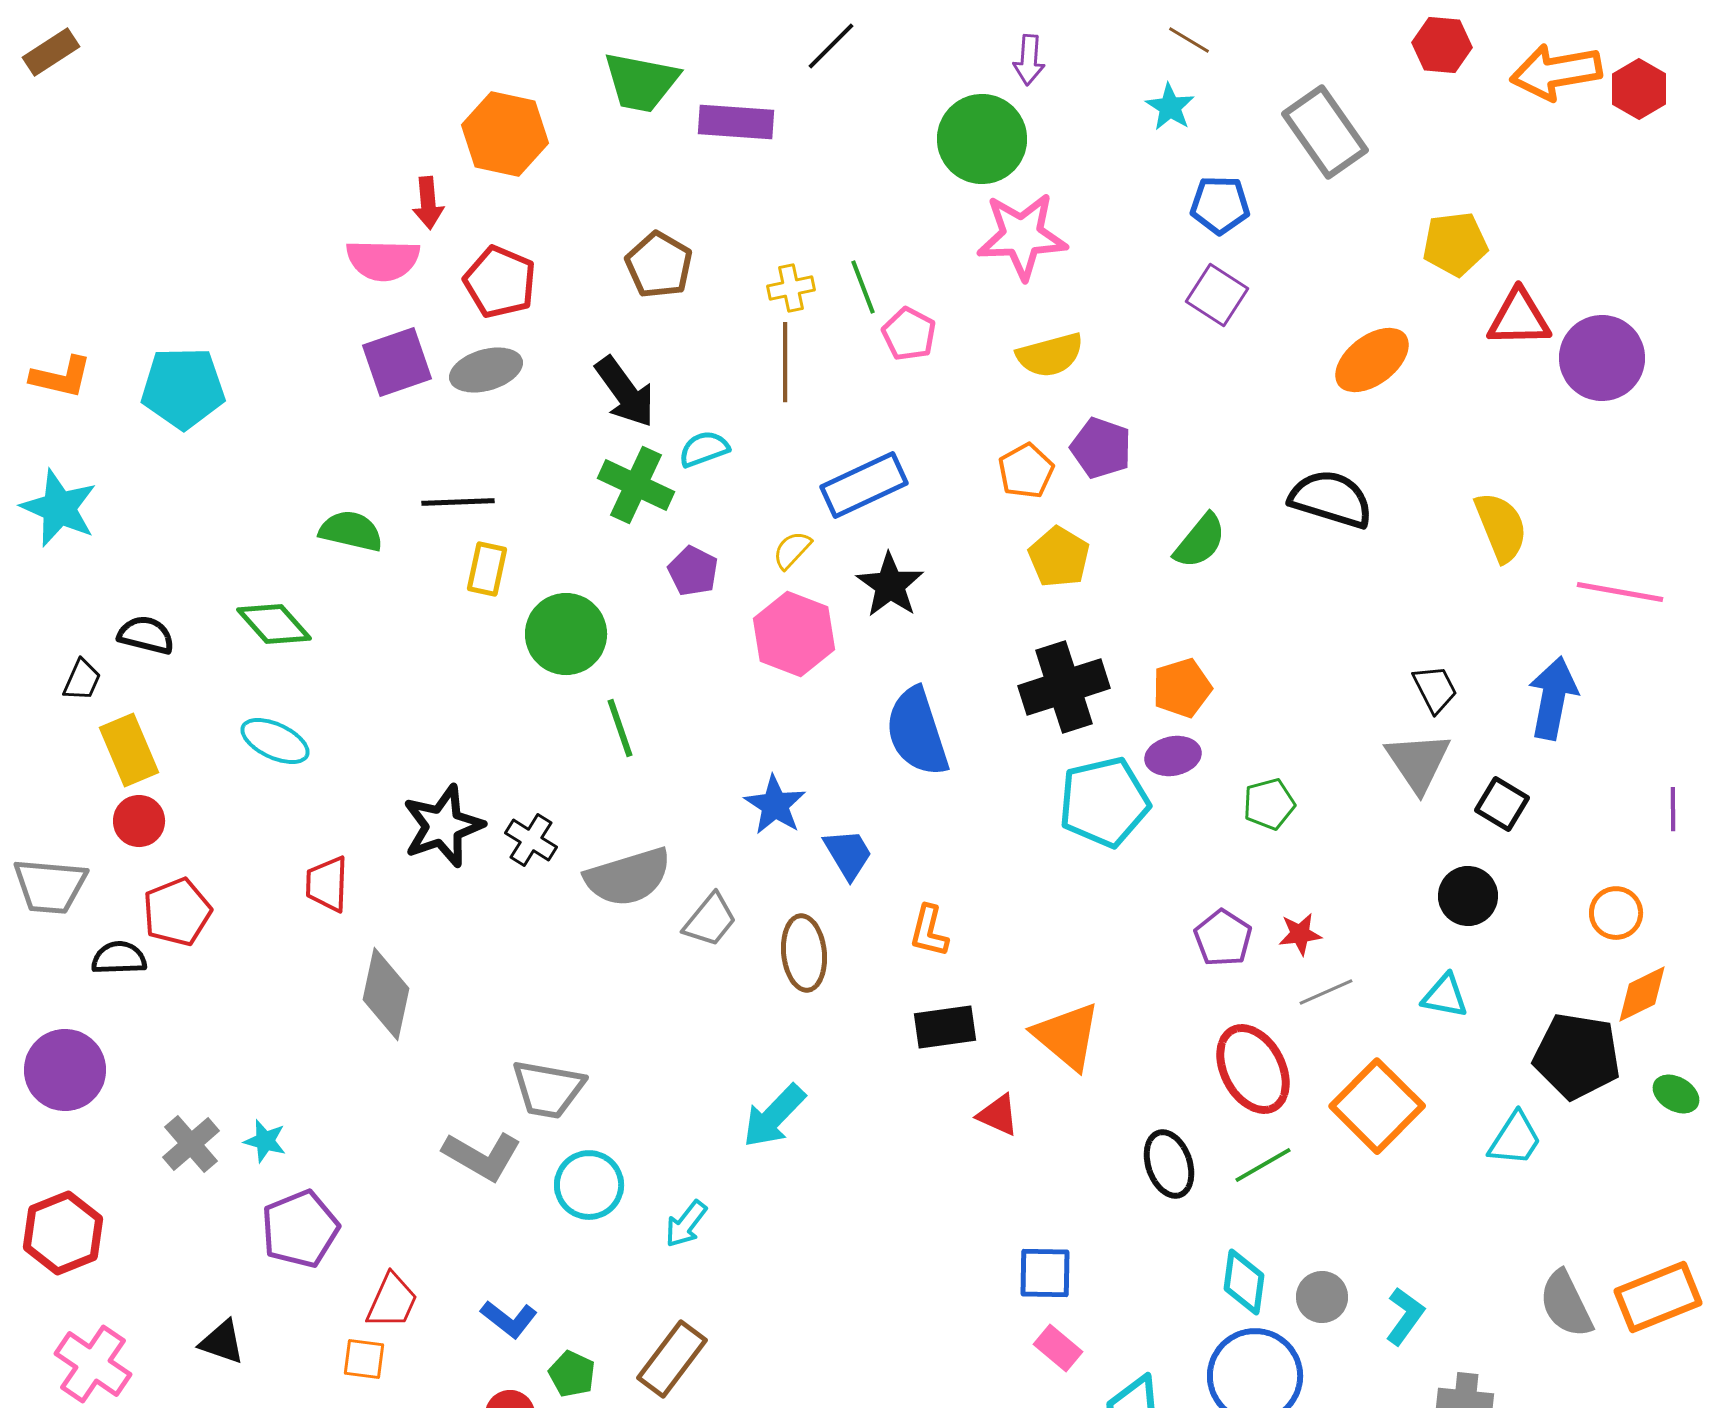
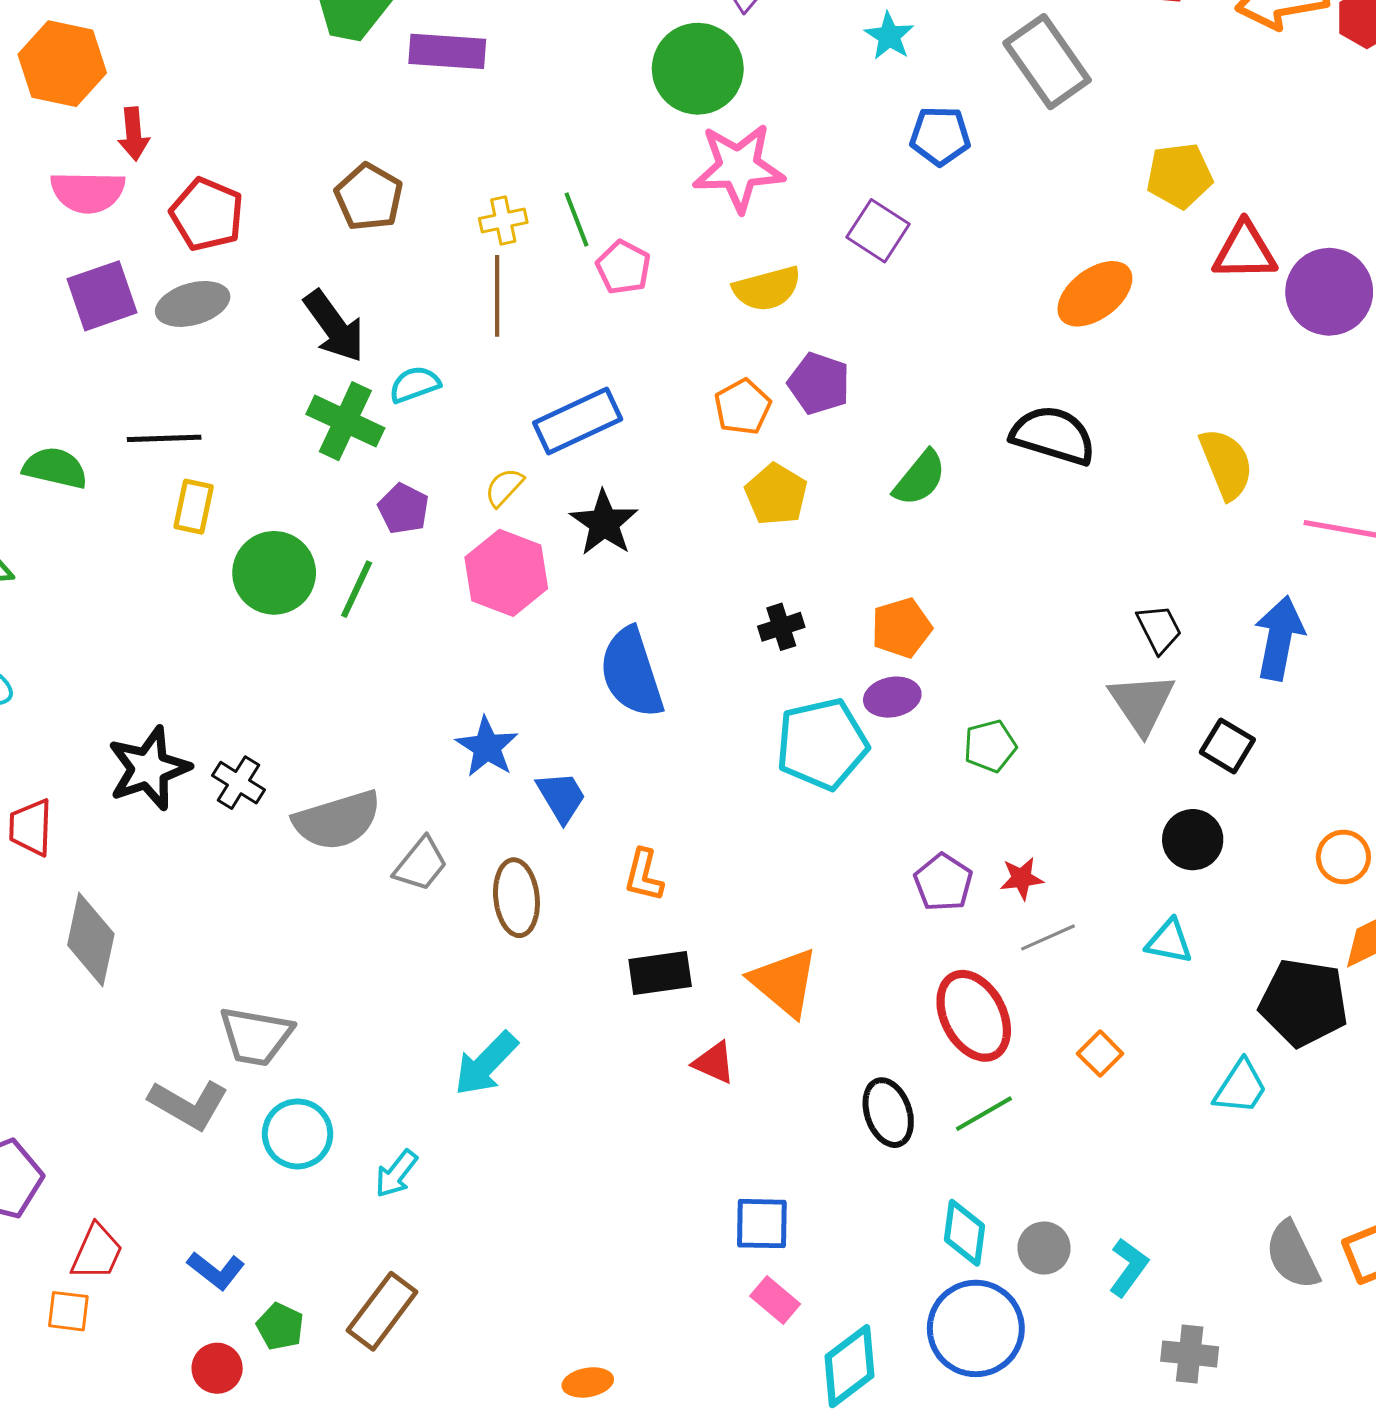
orange hexagon: (505, 134) -> (62, 64), moved
purple square: (1217, 295) -> (878, 231), moved
black cross: (1064, 687) -> (781, 627), size x0.5
green line: (620, 728) -> (357, 589), moved, turned 44
orange square: (1377, 1106) -> (1100, 1054), size x0.5

